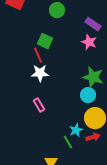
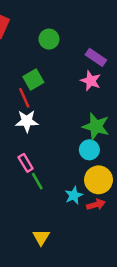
green square: (45, 41) -> (33, 79), turned 35
green line: (68, 142) -> (37, 181), moved

